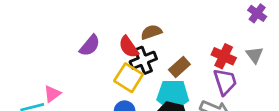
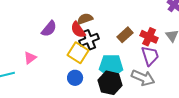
brown semicircle: (151, 32) -> (85, 19), moved
brown rectangle: (179, 67) -> (125, 35), moved
pink triangle: (52, 94) -> (30, 58), moved

